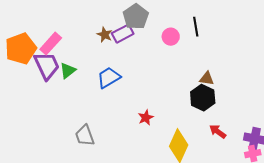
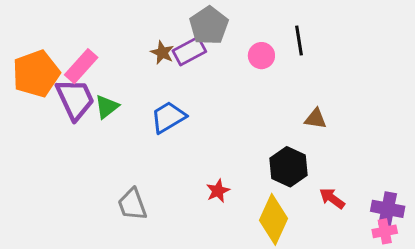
black hexagon: (203, 98) -> (289, 167), moved
red star: (146, 118) -> (218, 191), moved

